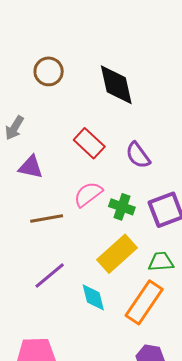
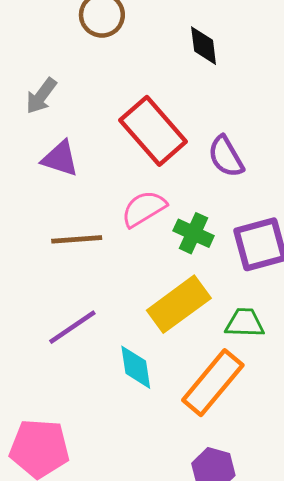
black diamond: (116, 85) -> (204, 46), size x0.6
red rectangle: (89, 143) -> (153, 131), size x1.4

